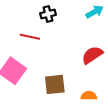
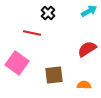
black cross: (48, 14) -> (48, 13), turned -32

